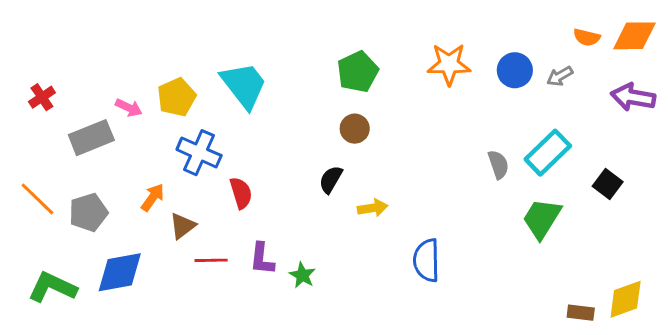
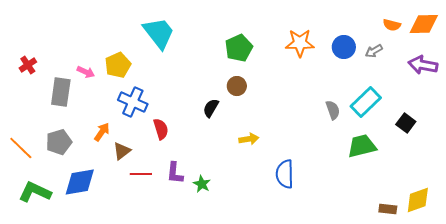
cyan trapezoid: (244, 85) -> (159, 33), moved
gray rectangle: (91, 138) -> (61, 92), turned -60
black semicircle: (331, 179) -> (211, 108), moved
orange line: (37, 199) -> (21, 148), moved
green trapezoid: (542, 218) -> (362, 146), turned 44

